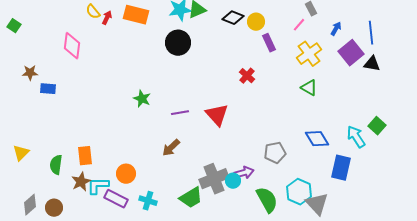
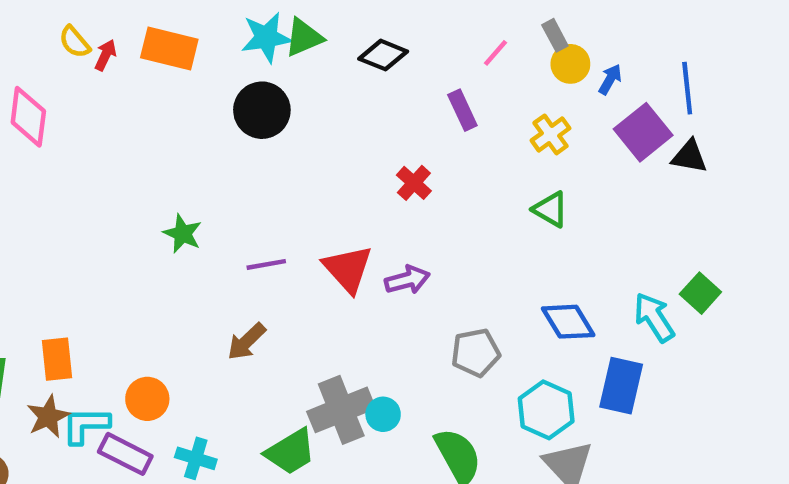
yellow circle: (256, 22) -> (570, 64), moved
pink line: (299, 25) -> (495, 53), moved
yellow cross: (309, 54) -> (551, 134), size x0.7
purple arrow: (244, 173) -> (407, 280), moved
cyan hexagon: (299, 192) -> (546, 410), moved

